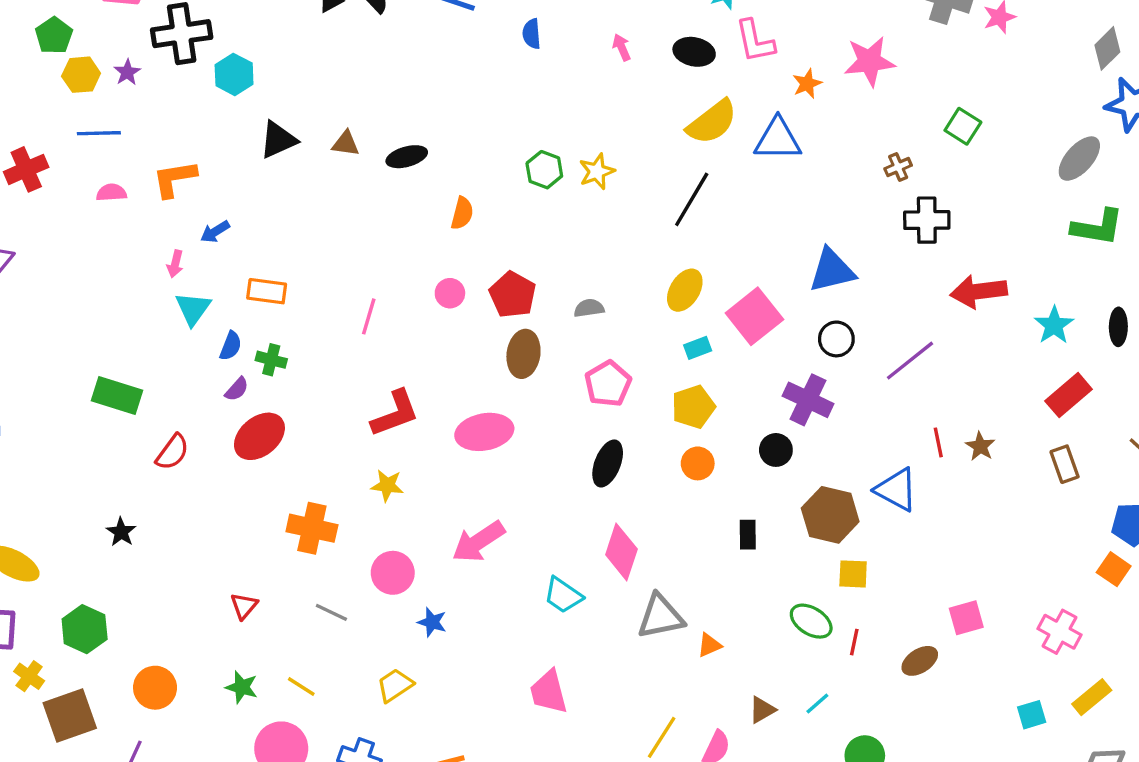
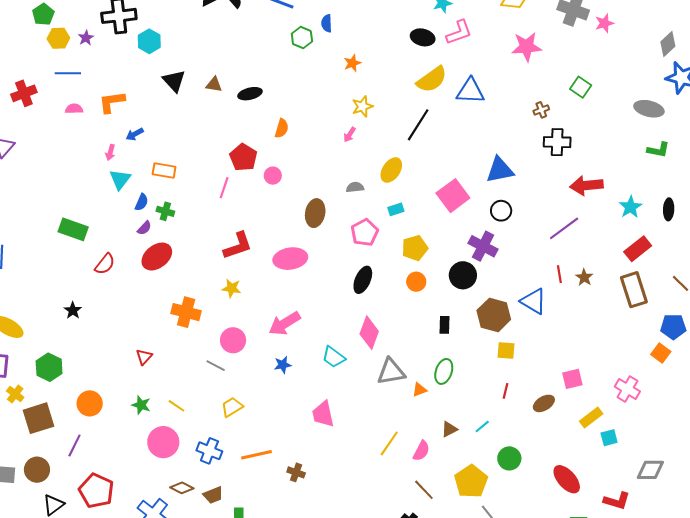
pink L-shape: (755, 41) -> (459, 32), turned -100
pink arrow: (622, 47) -> (350, 135), moved, turned -126
orange star: (807, 84) -> (352, 63), moved
black triangle: (278, 140) -> (174, 81), turned -50
gray ellipse: (1079, 159) -> (649, 109), turned 60
green hexagon: (544, 170) -> (302, 37), moved
green L-shape: (1097, 227) -> (658, 150), size x0.7
yellow ellipse: (685, 290) -> (391, 170), moved
red pentagon: (513, 295) -> (243, 157), moved
cyan rectangle: (698, 348) -> (396, 209), moved
purple line: (910, 361) -> (564, 228), moved
black circle: (776, 450) -> (463, 275), size x1.4
brown rectangle: (1065, 464) -> (634, 290), size x1.6
gray line: (331, 612) -> (216, 366), moved
green ellipse: (811, 621) -> (444, 371), moved, turned 75
blue star: (432, 622) -> (283, 365), moved, turned -30
yellow rectangle: (1092, 697) -> (591, 417), moved

